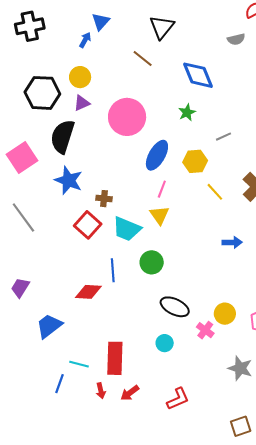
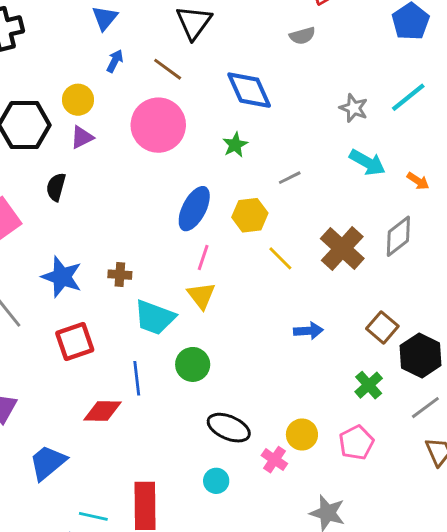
blue arrow: (85, 40) -> (115, 61), moved
pink circle: (127, 117) -> (158, 125), moved
black semicircle: (62, 137) -> (56, 187), size x0.6
blue star: (69, 180) -> (62, 277), moved
red square: (88, 225) -> (75, 342), moved, turned 32

